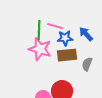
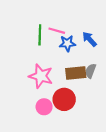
pink star: (40, 49) -> (41, 76), moved
brown rectangle: (67, 55) -> (76, 73), moved

